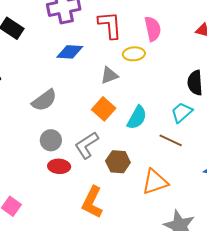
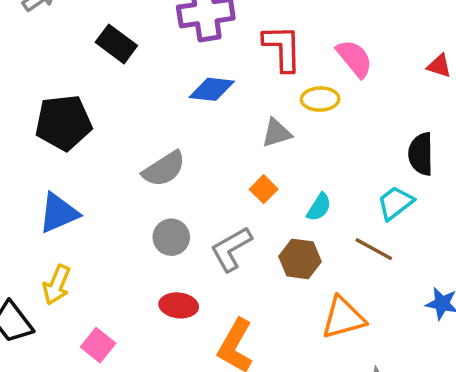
pink semicircle: (153, 29) -> (354, 58), turned -30
orange square: (104, 109) -> (264, 189), size x0.7
cyan semicircle: (137, 118) -> (319, 207), size x0.7
brown hexagon: (118, 162) -> (300, 259), moved
red ellipse: (59, 166) -> (179, 305), moved

